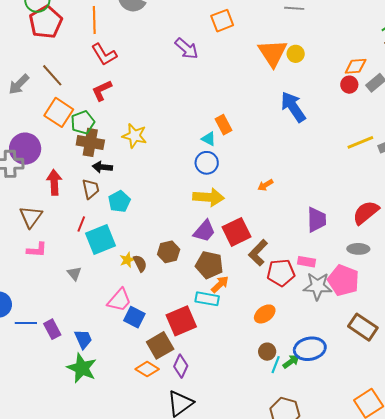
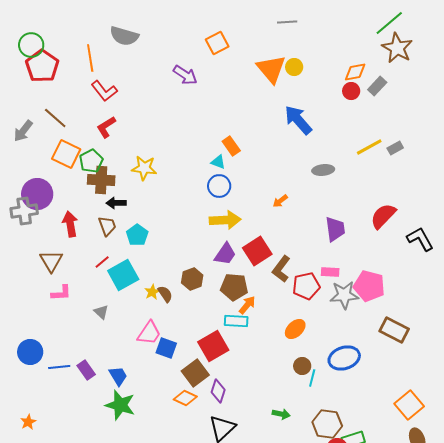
red line: (81, 224) -> (102, 262), turned 35
gray ellipse: (358, 249) -> (323, 170), moved
green arrow: (291, 362) -> (281, 414), moved, turned 54

